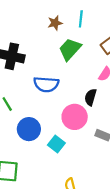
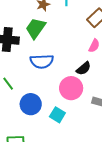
green trapezoid: (70, 49) -> (36, 28), moved
black semicircle: (91, 97) -> (84, 68), turned -140

